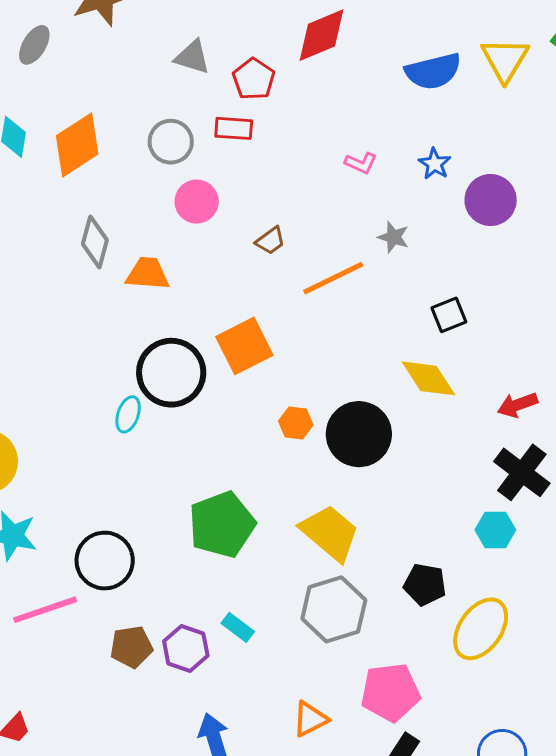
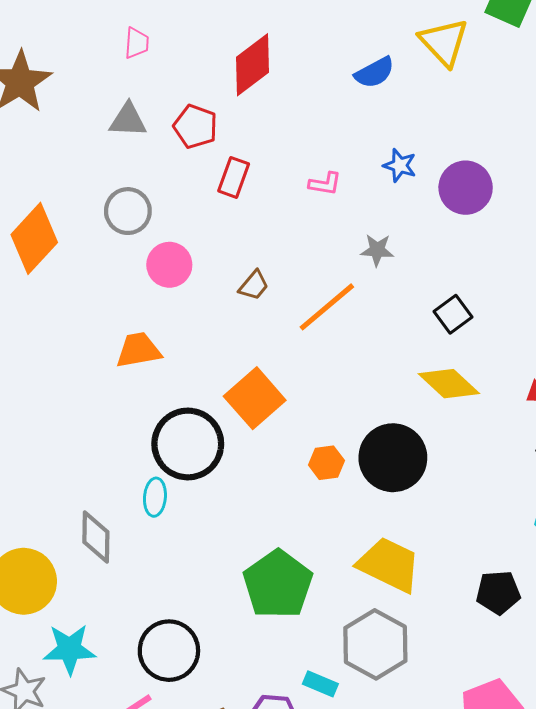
blue semicircle: (433, 71) -> (375, 73), size x0.7
red rectangle: (234, 128) -> (234, 177), moved, turned -60
gray diamond: (95, 242) -> (96, 537), moved
gray hexagon: (334, 609) -> (375, 644), moved

